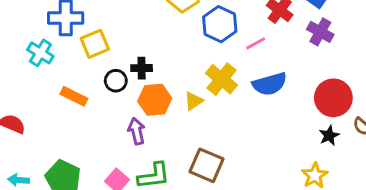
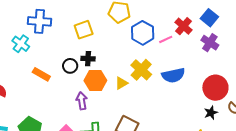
pink line: (256, 43) -> (166, 39), moved
yellow square: (95, 44) -> (84, 30), moved

